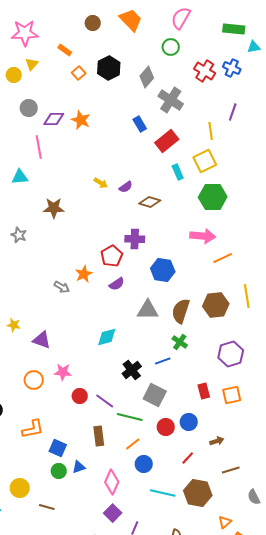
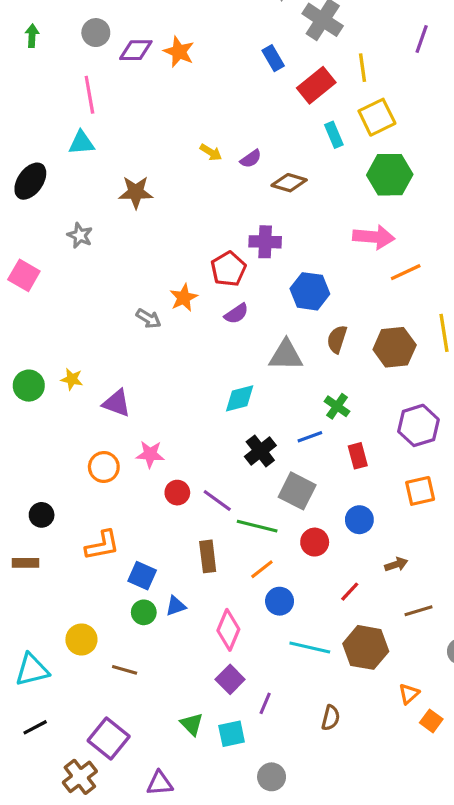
yellow line: (211, 131) -> (363, 68), moved
pink line: (39, 147) -> (89, 95), moved
brown semicircle: (181, 311) -> (337, 339), moved, size x0.7
cyan diamond: (107, 337) -> (240, 398), moved
red rectangle: (204, 391) -> (358, 456), moved
blue circle: (189, 422) -> (359, 520), moved

